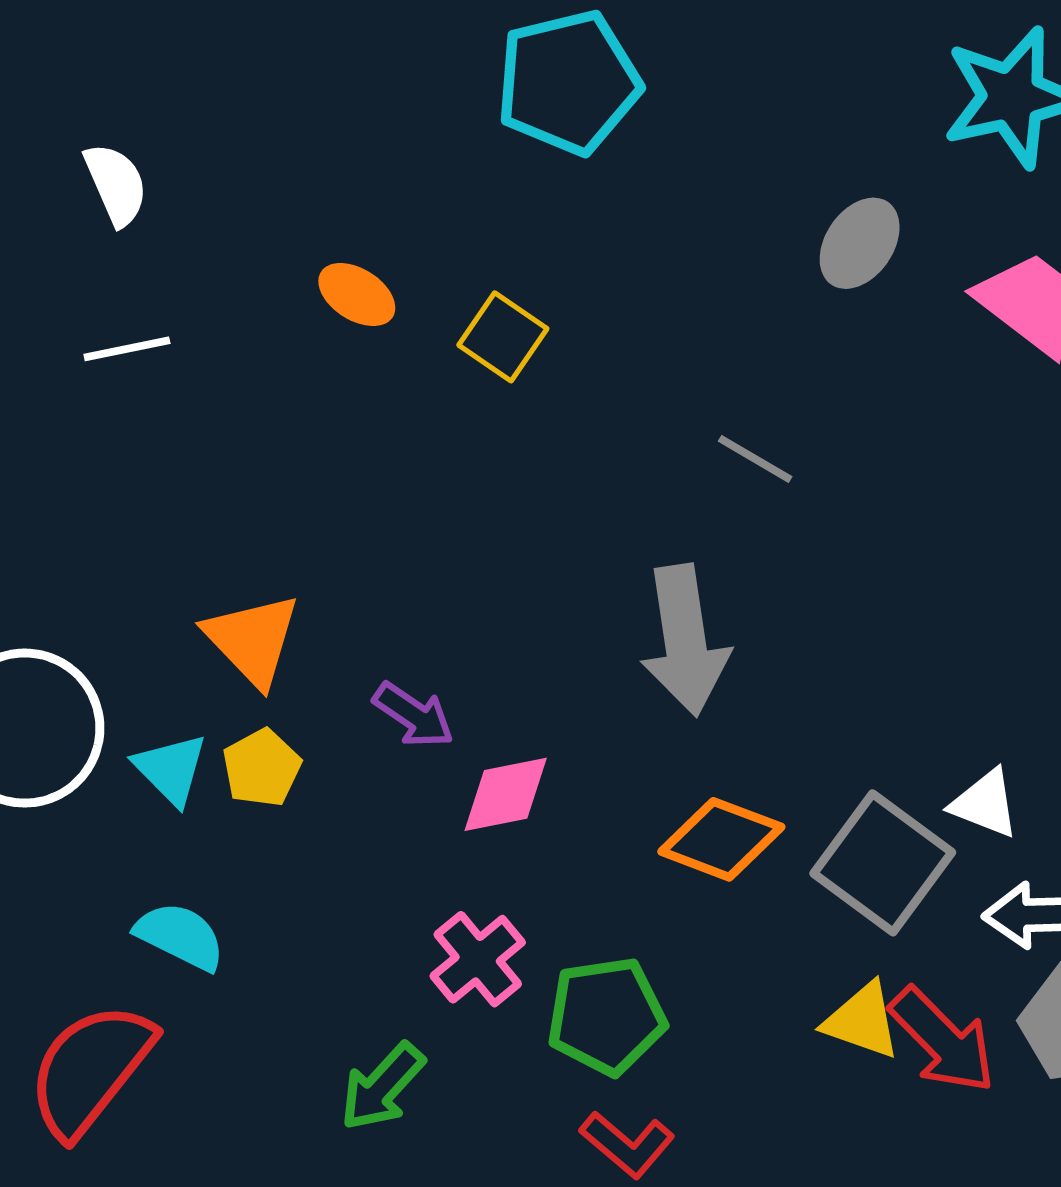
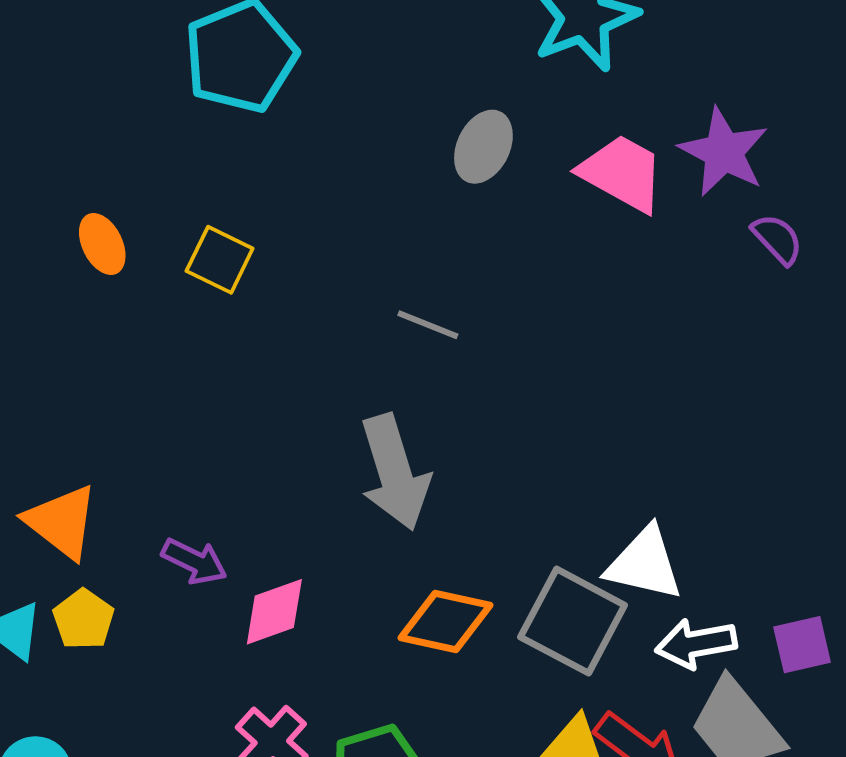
orange ellipse: (357, 295) -> (102, 244), turned 40
white triangle: (985, 804) -> (644, 564), size x1.4

